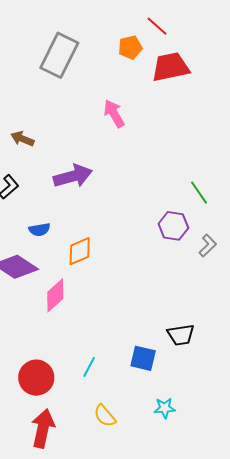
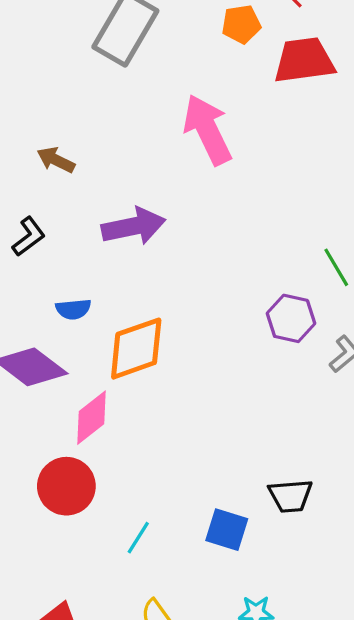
pink arrow: (114, 114) -> (207, 130), size x1.5
orange diamond: (80, 251) -> (136, 349), size x1.4
red circle: (36, 378) -> (66, 486), moved

